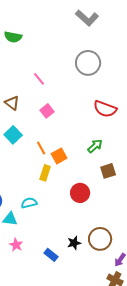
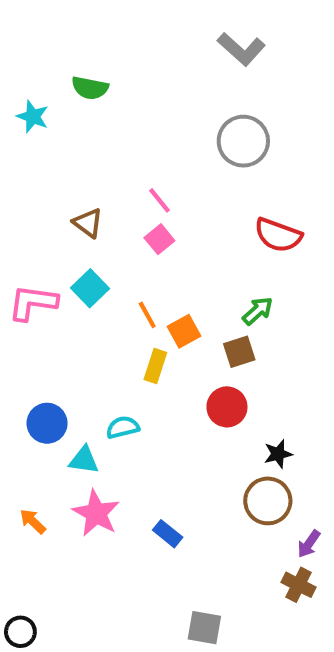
pink line: (39, 79) -> (159, 200), moved
brown square: (108, 171) -> (239, 352), moved
black star: (74, 243) -> (278, 454), moved
pink star: (16, 245) -> (96, 513), size x1.6

